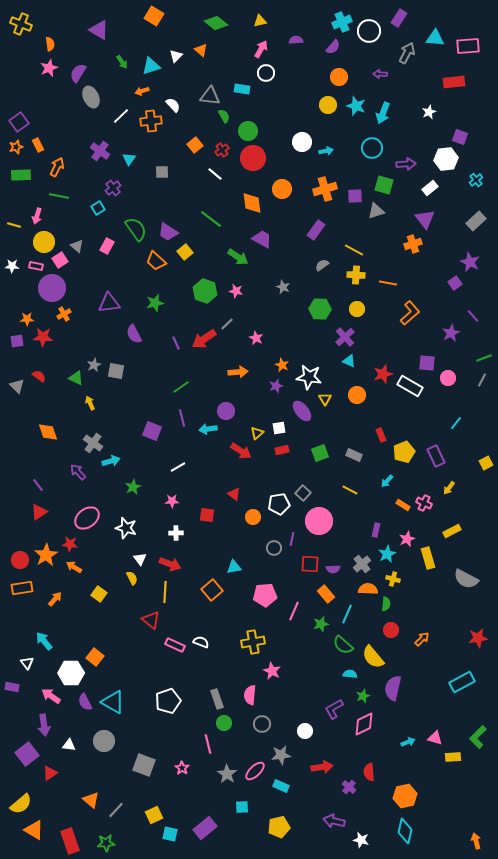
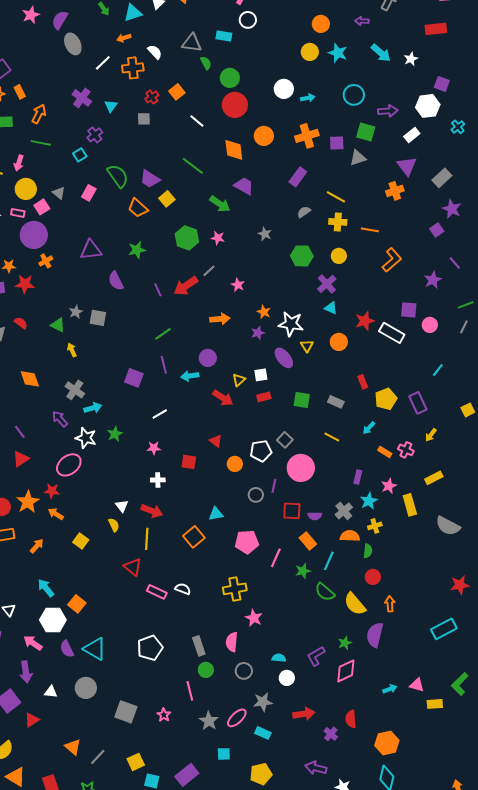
cyan arrow: (383, 113) -> (381, 53), moved, turned -70
red cross: (222, 150) -> (152, 97), moved
gray rectangle: (476, 221) -> (442, 178), moved
green square: (320, 453) -> (302, 400), turned 30
white star: (126, 528) -> (86, 438), moved
yellow cross: (393, 579) -> (375, 526), turned -32
orange arrow: (422, 639) -> (390, 604), moved, turned -49
cyan arrow: (44, 641) -> (46, 588), moved
cyan semicircle: (350, 674) -> (279, 658), moved

